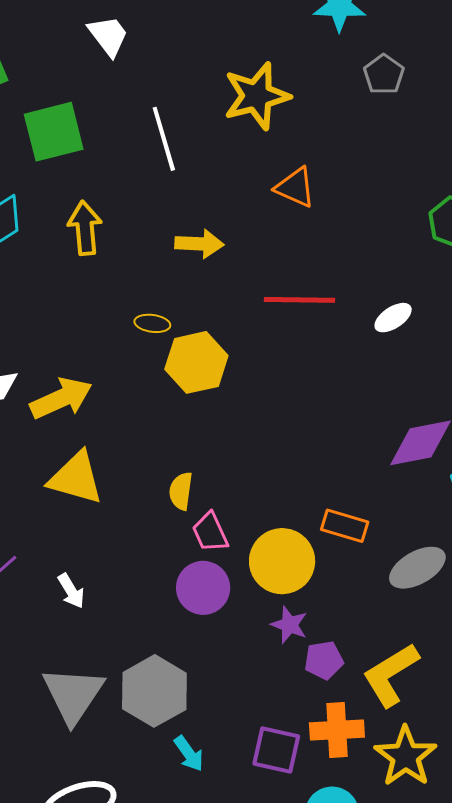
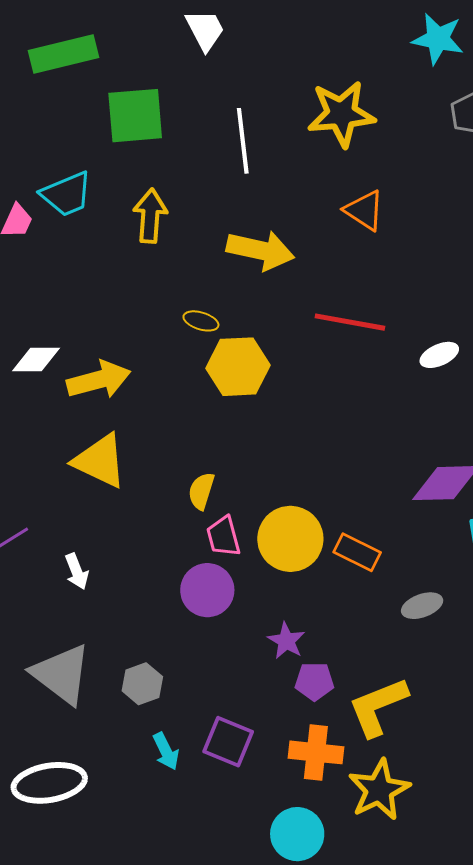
yellow arrow: (199, 244) -> (260, 250), size x1.4
yellow circle: (282, 561) -> (290, 539), moved
gray ellipse: (417, 568) -> (422, 606), size x0.7
gray hexagon: (154, 691) -> (142, 684), size x0.6
gray triangle: (73, 695) -> (62, 674), turned -36
purple square: (276, 750) -> (228, 742), moved

